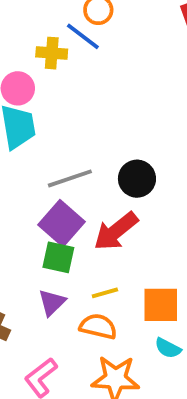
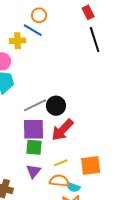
black circle: (137, 179) -> (56, 106), moved
purple square: (61, 223) -> (33, 129), turned -35
cyan semicircle: (168, 348) -> (73, 187), moved

